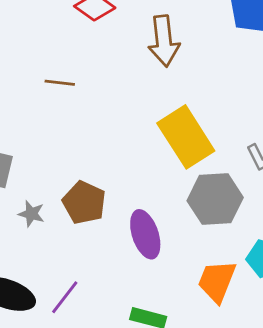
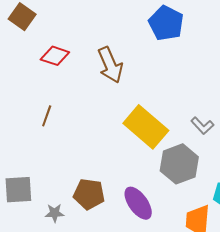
brown line: (60, 83) -> (47, 116), turned -60

